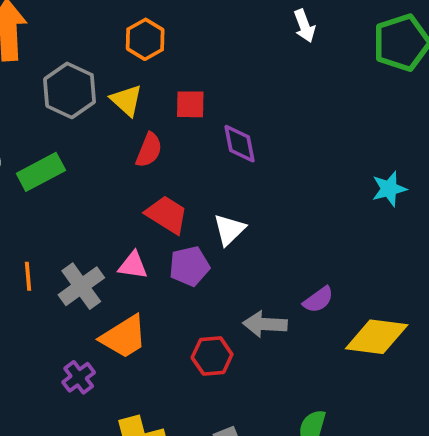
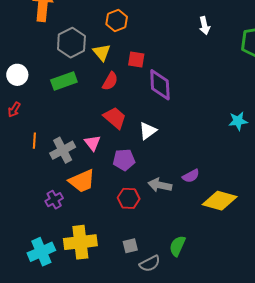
purple diamond: (240, 144) -> (160, 85), size x1.4
green rectangle: (41, 172) -> (64, 81), moved
pink triangle: (133, 265) -> (92, 143), turned 36
purple pentagon: (189, 266) -> (124, 160), moved

